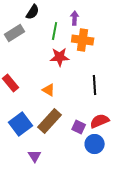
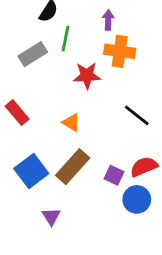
green line: (55, 31) -> (66, 38), moved
gray rectangle: (15, 33) -> (33, 54), moved
black line: (95, 85) -> (137, 115), turned -48

